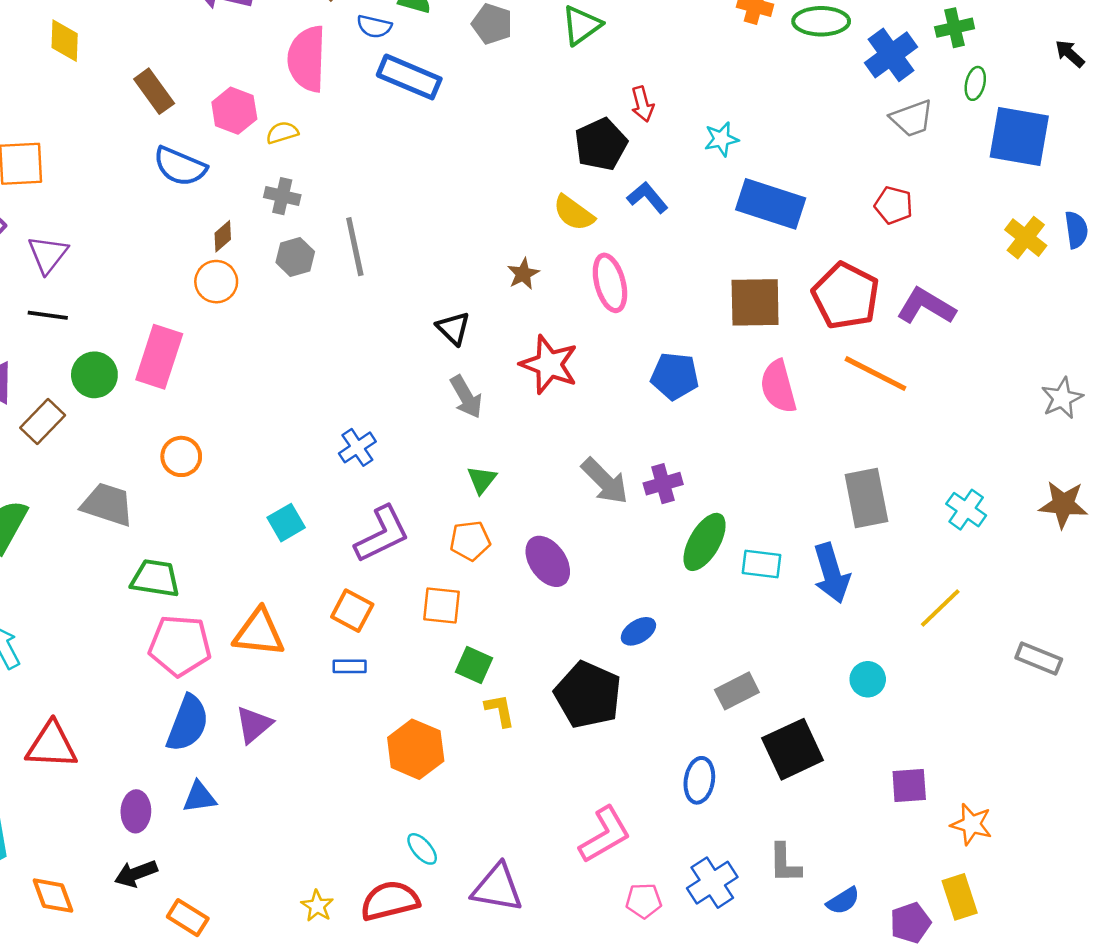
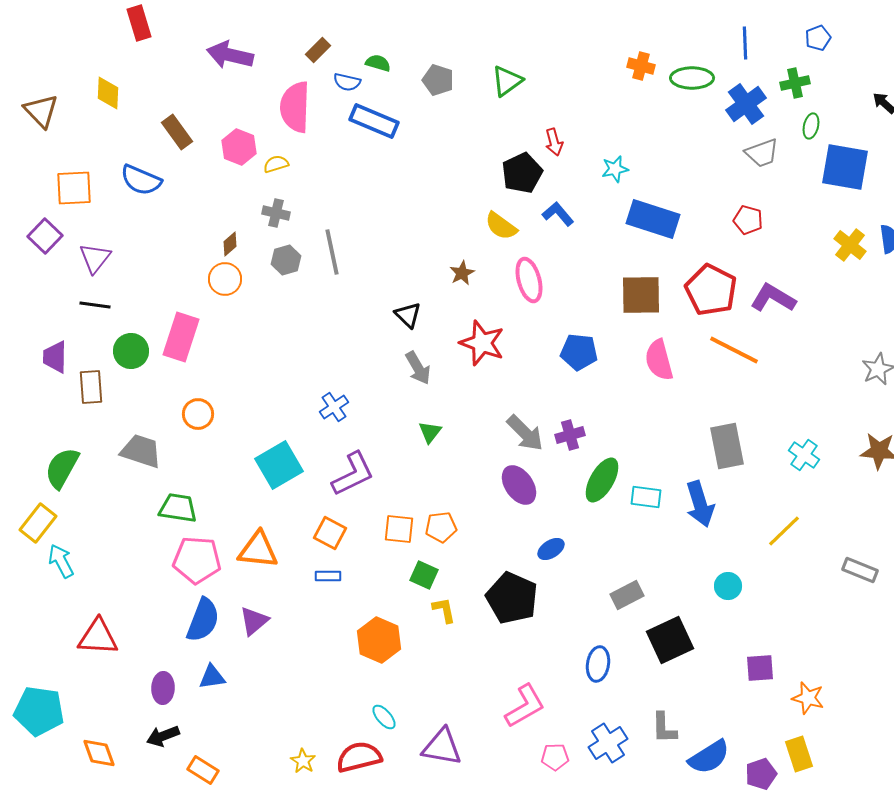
blue semicircle: (180, 166) -> (141, 180), moved
brown rectangle: (43, 421) -> (91, 387), turned -48
cyan square: (286, 523) -> (279, 465), size x1.6
orange pentagon: (470, 541) -> (441, 527), moved
purple ellipse: (548, 561) -> (519, 485), moved
blue semicircle: (843, 901) -> (709, 757), size x1.6

